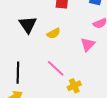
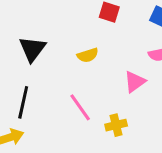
black triangle: (28, 25) -> (32, 49), moved
yellow cross: (74, 86) -> (116, 125), moved

